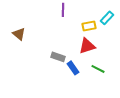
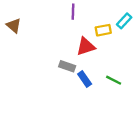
brown triangle: (19, 34) -> (14, 26), moved
red triangle: (87, 46) -> (86, 46), moved

